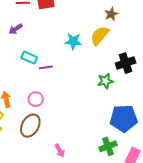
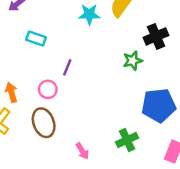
purple line: (46, 67) -> (67, 67), moved, turned -56
brown ellipse: (30, 126) -> (44, 123), turned -45
green cross: (108, 146) -> (127, 140), moved

